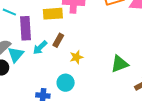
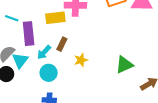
cyan circle: (66, 83) -> (49, 73), moved

